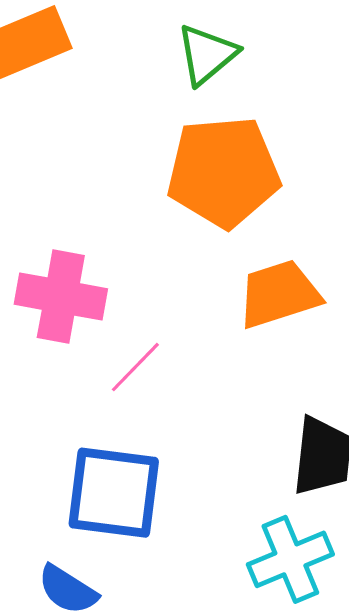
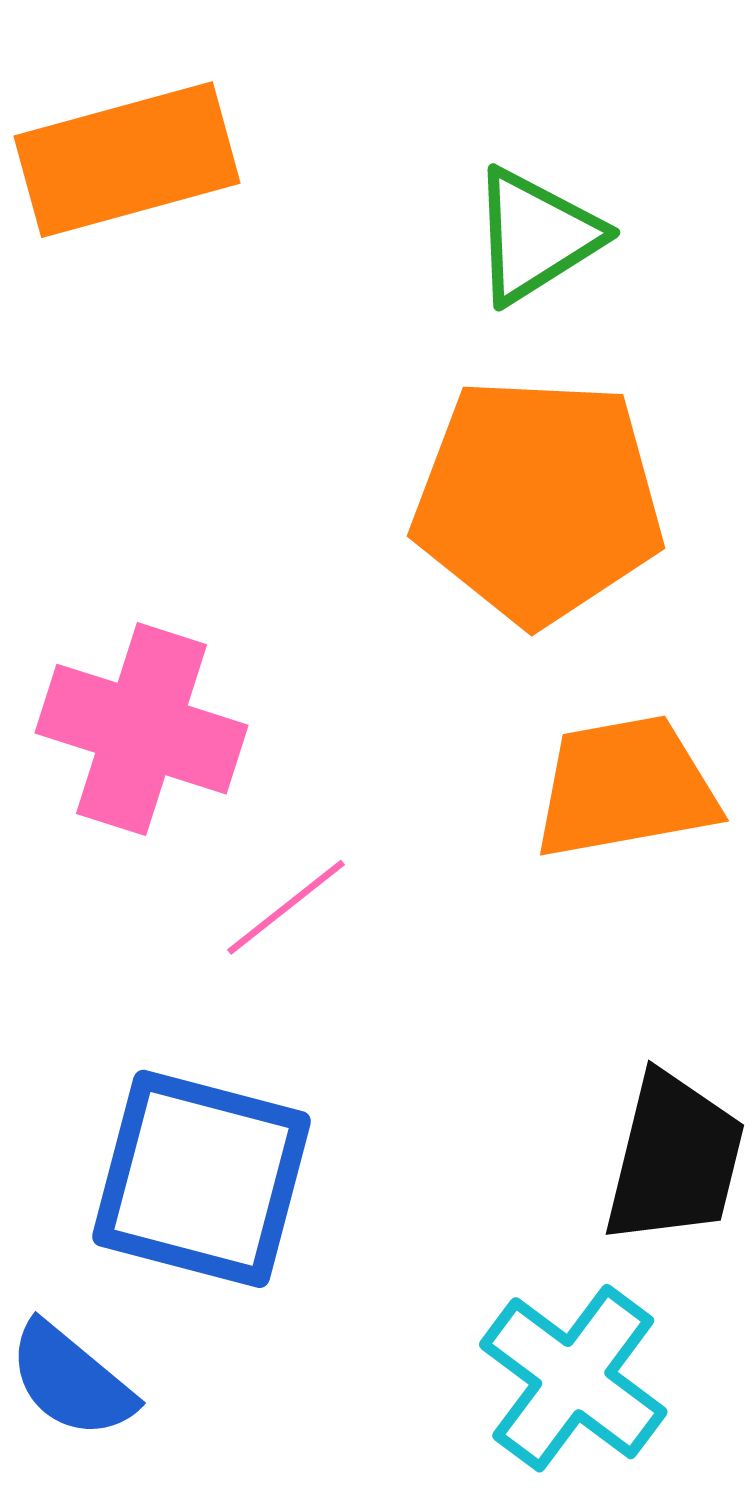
cyan cross: (290, 559) -> (573, 1378), turned -38

